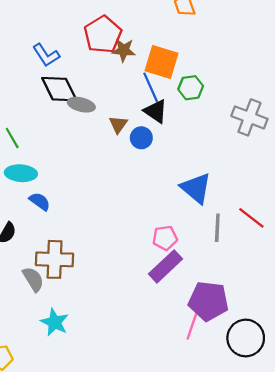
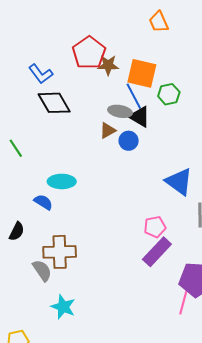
gray ellipse: (81, 105) -> (120, 111), moved
brown triangle: (118, 125) -> (108, 130), turned 30
cyan ellipse: (21, 173) -> (62, 181), moved

